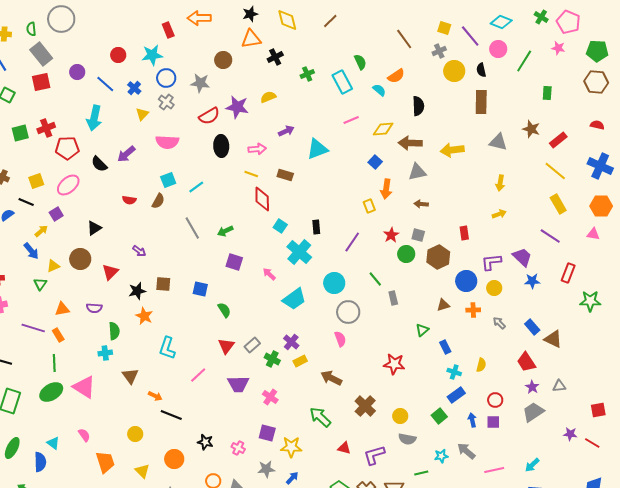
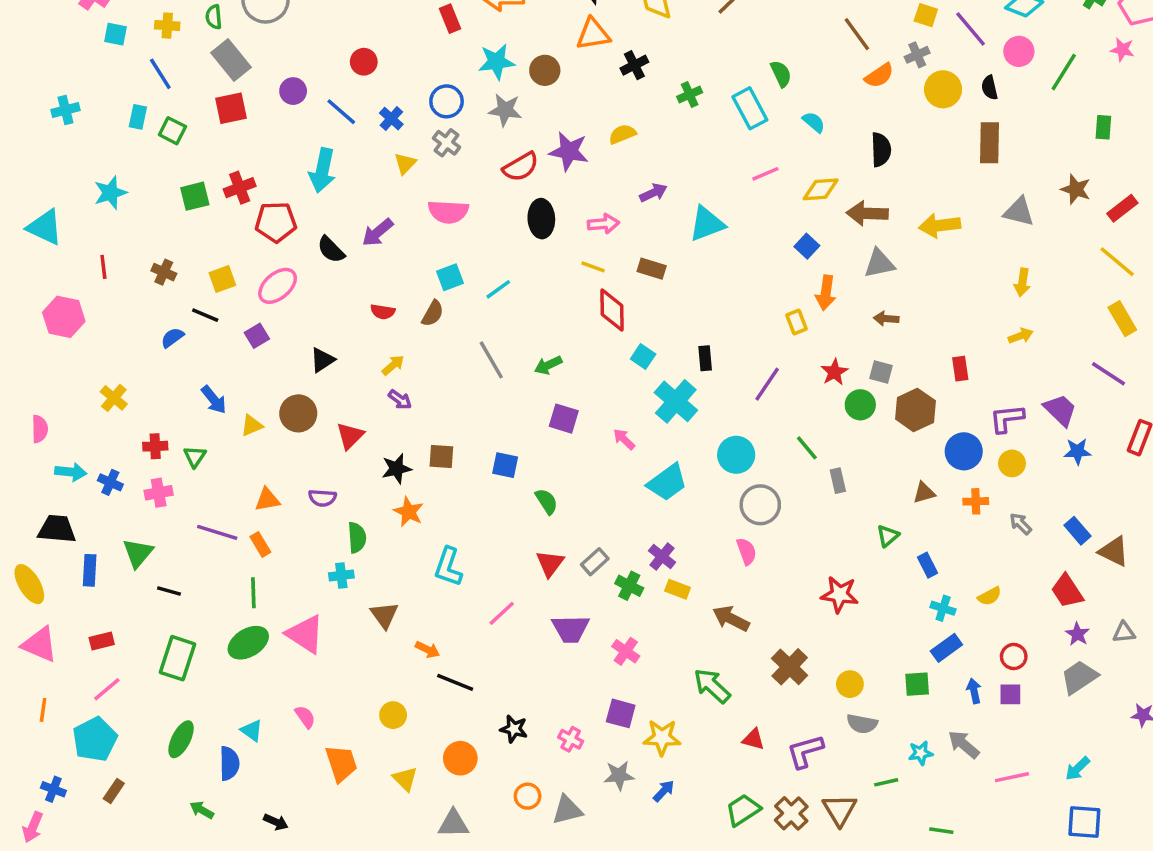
cyan star: (152, 55) -> (497, 62), moved
orange semicircle: (396, 76) -> (879, 76), moved
yellow arrow: (41, 231) -> (393, 365), moved
green triangle: (40, 284) -> (195, 457), moved
yellow rectangle: (300, 361) -> (678, 589), turned 48
yellow semicircle: (481, 365) -> (990, 596), turned 48
green square: (439, 416) -> (917, 684), turned 35

